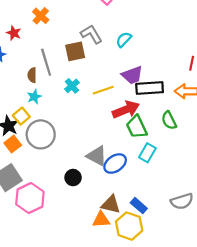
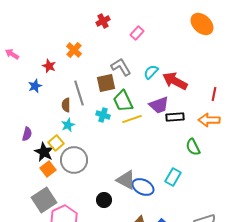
cyan cross: (72, 86) -> (103, 115), turned -32
black rectangle: (150, 88) -> (175, 117), size x0.7
red arrow: (126, 110) -> (175, 81), moved, turned -130
green trapezoid: (137, 127) -> (123, 101), moved
blue ellipse: (115, 164) -> (143, 187), turned 60

